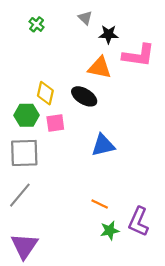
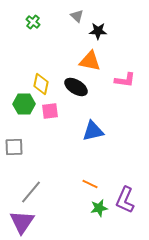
pink L-shape: (138, 55) -> (125, 80), moved, size x0.7
gray square: (24, 153) -> (14, 147), moved, size x0.7
gray line: (20, 195) -> (31, 192), moved

